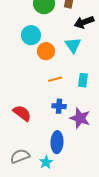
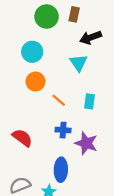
orange circle: (46, 51) -> (36, 82), moved
orange line: (55, 79) -> (59, 100), turned 56

